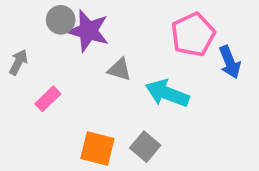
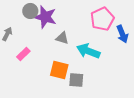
gray square: (145, 147) -> (76, 80), turned -35
orange square: (97, 148) -> (59, 70), moved

